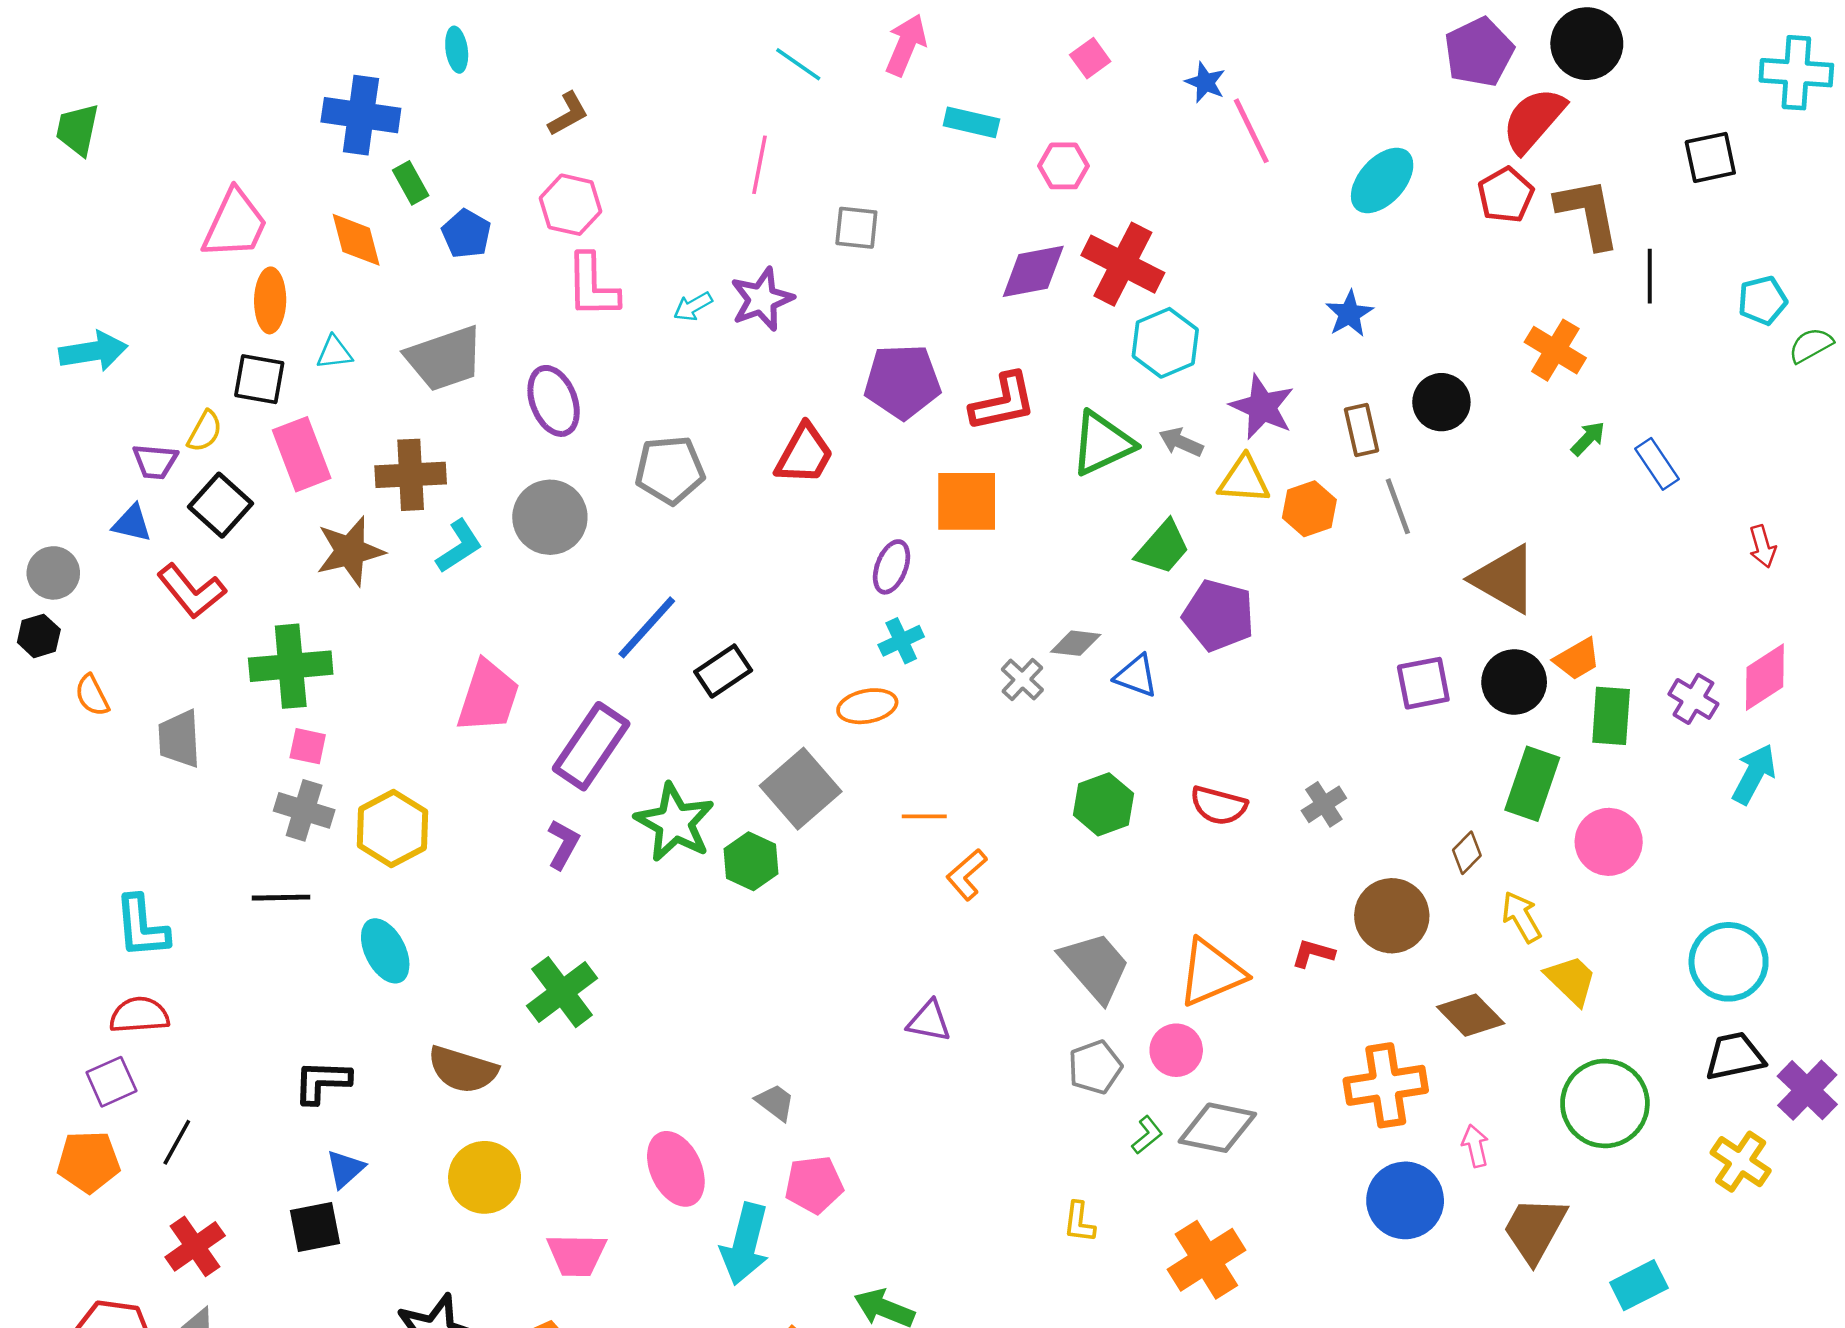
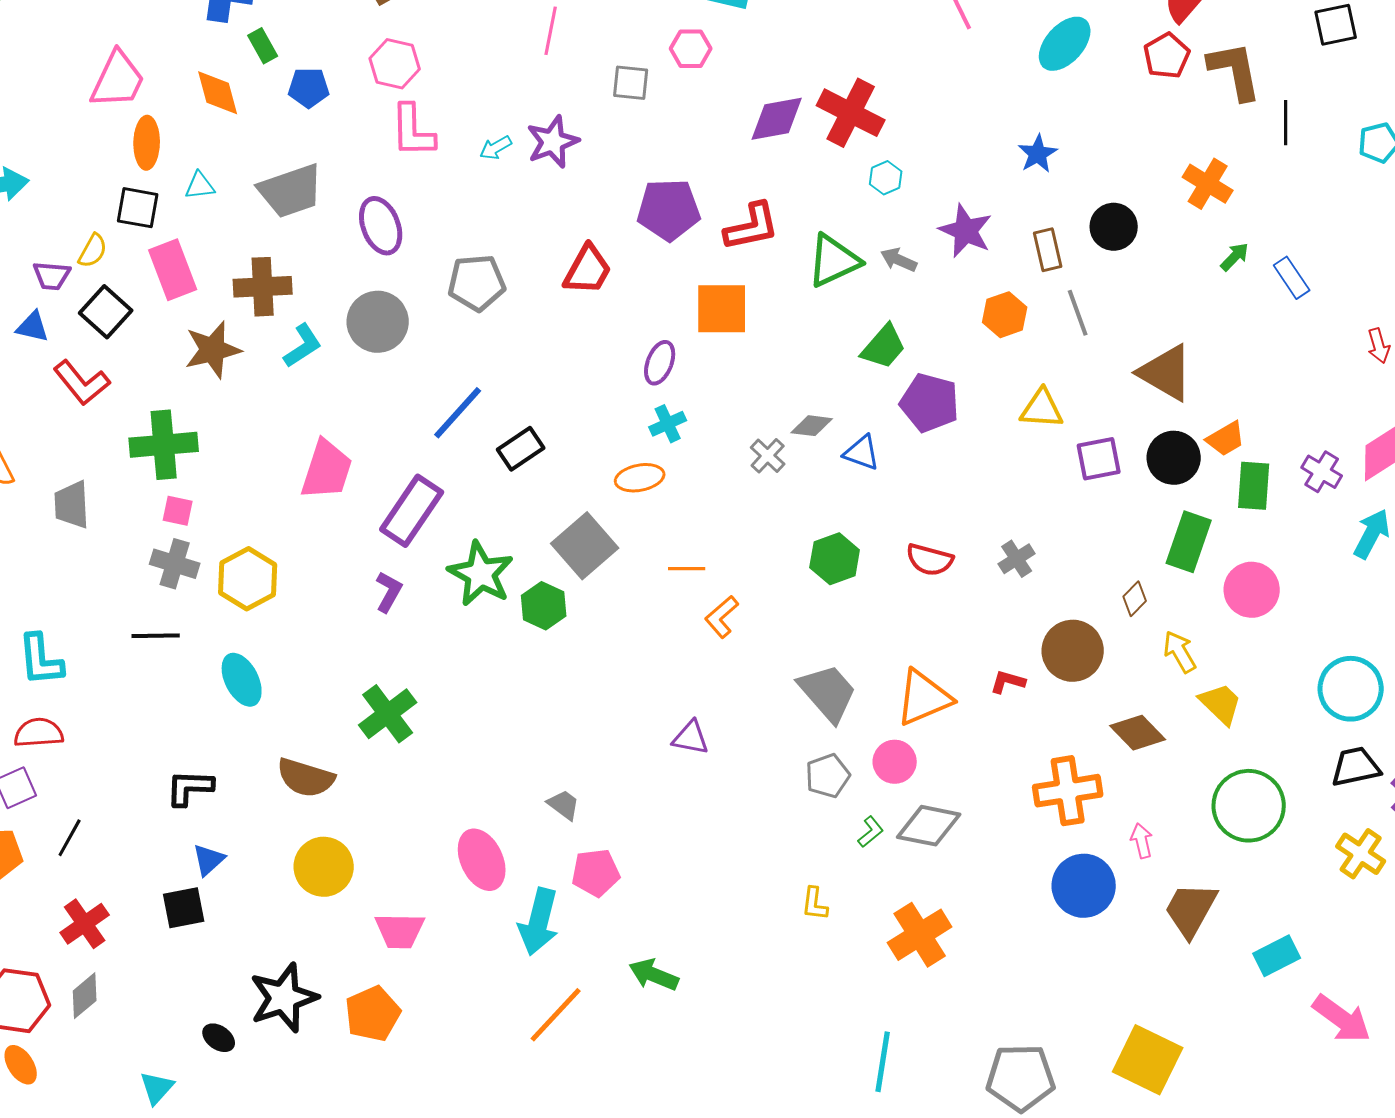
pink hexagon: (1064, 166) -> (691, 49), moved
blue pentagon: (466, 234) -> (309, 88), turned -30
cyan hexagon: (1165, 343) -> (886, 178), size x0.6
yellow triangle: (1244, 480) -> (1042, 409), moved

